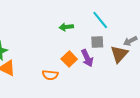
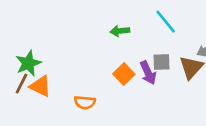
gray square: (97, 42) -> (162, 62), moved
orange semicircle: (50, 75) -> (85, 102), moved

